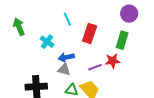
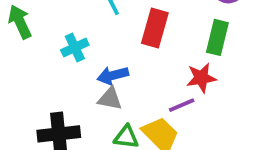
cyan cross: (47, 42) -> (75, 48), turned 32
purple line: (95, 67) -> (182, 105), moved

